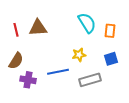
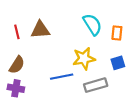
yellow star: (79, 55) -> (84, 59), size x1.5
purple cross: (28, 80) -> (16, 88), moved

